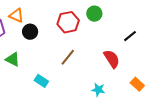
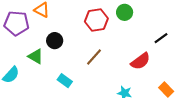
black circle: (30, 32) -> (55, 41), moved
red semicircle: (112, 59) -> (140, 61), turned 84

